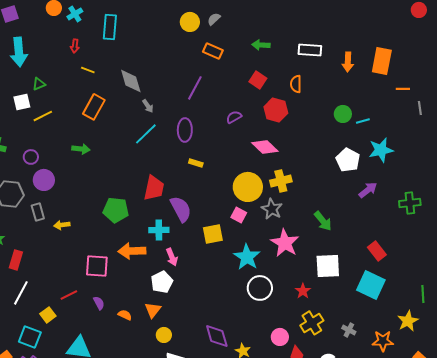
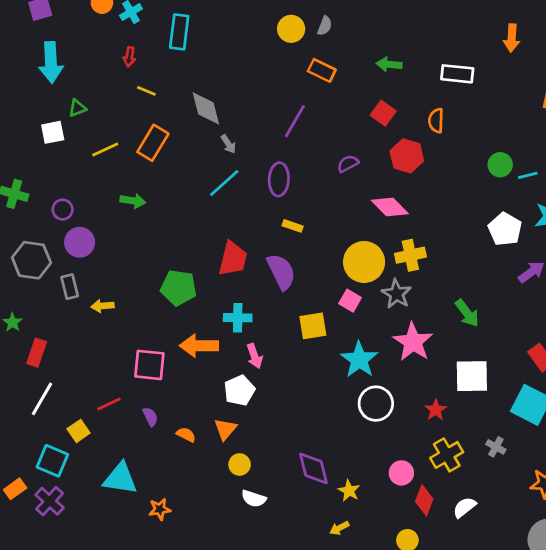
gray semicircle: (214, 19) -> (325, 26), turned 152
orange arrow: (348, 62) -> (512, 38), moved
yellow line: (43, 116) -> (105, 150), moved
purple semicircle: (181, 209) -> (281, 272), moved
gray cross: (349, 330) -> (496, 447), moved

